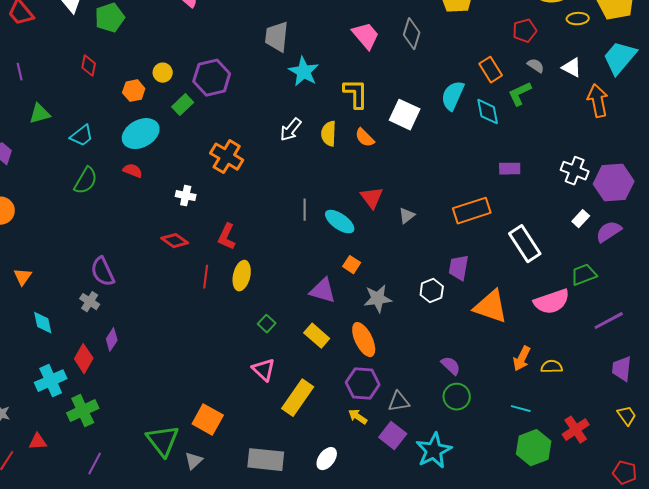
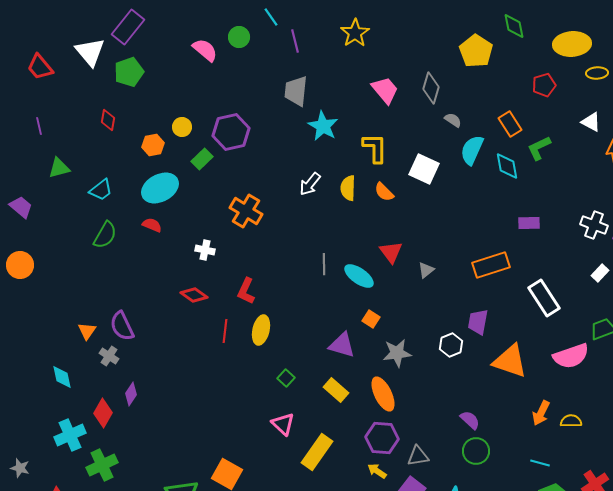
gray semicircle: (536, 66) -> (453, 120), moved
orange triangle: (23, 277) -> (87, 331), moved

